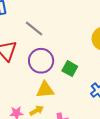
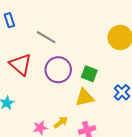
yellow triangle: (45, 90) -> (84, 98), moved

